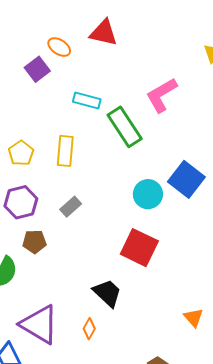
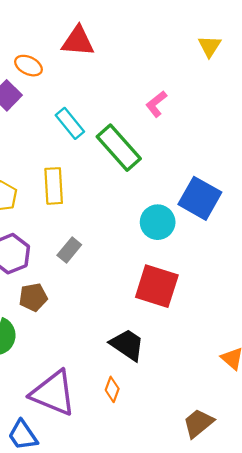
pink L-shape: (161, 95) -> (156, 104), size x0.6
cyan rectangle: (87, 101) -> (70, 123), turned 44

